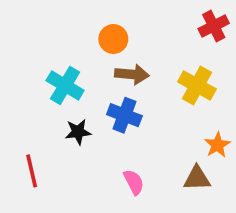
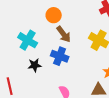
brown arrow: (132, 74) -> (64, 34), turned 48

